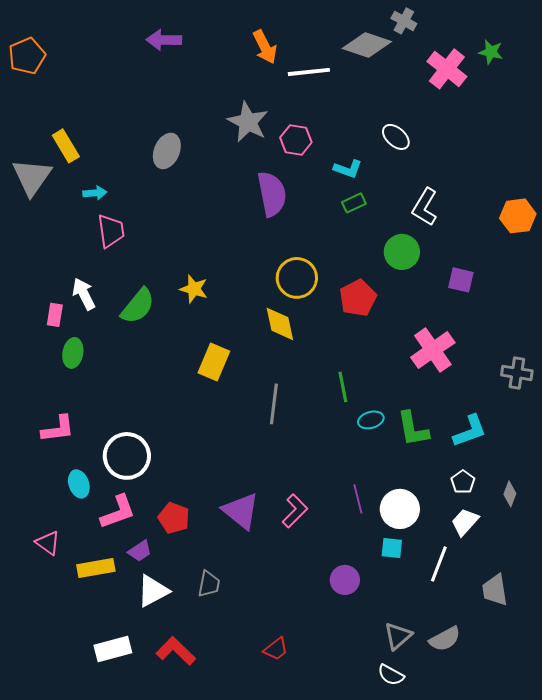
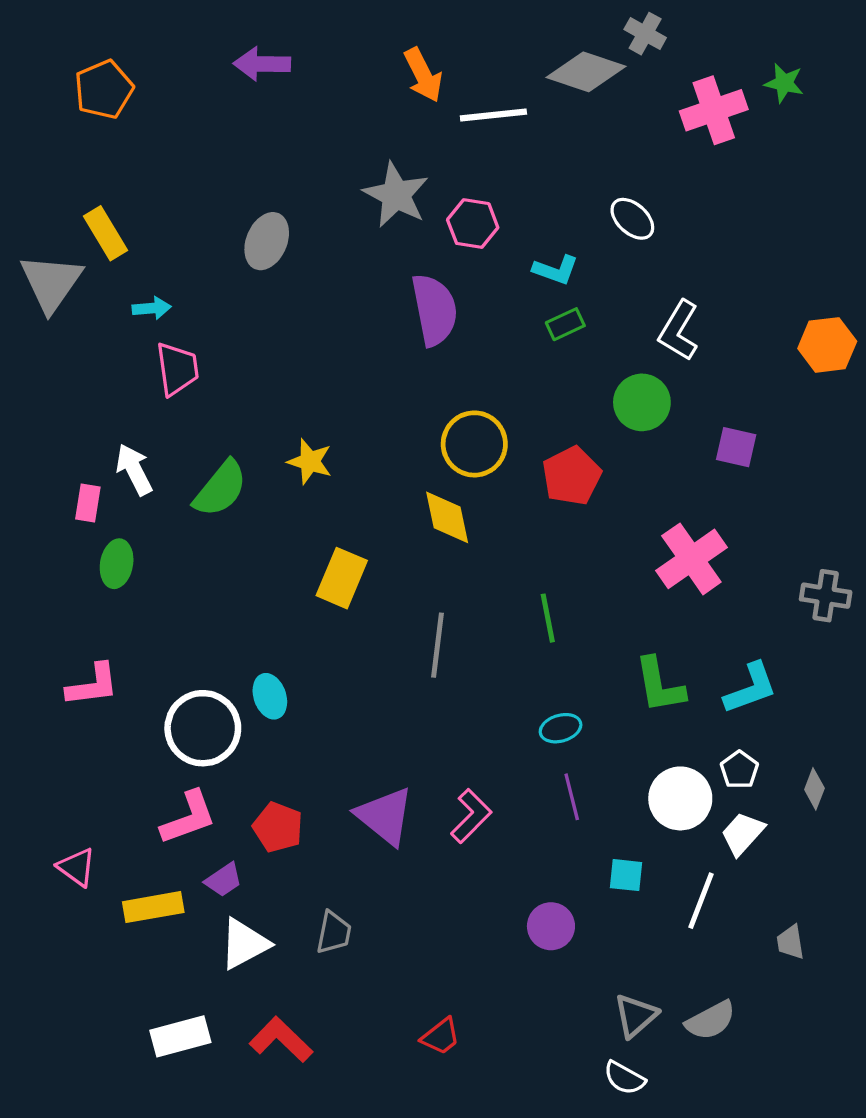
orange pentagon: (27, 56) -> (104, 89), moved
pink cross: (447, 69) -> (714, 110), turned 33
cyan ellipse: (371, 420) -> (561, 728), moved
cyan ellipse: (79, 484) -> (270, 696), moved
white circle: (400, 509) -> (680, 798), moved
gray trapezoid: (495, 590) -> (790, 942), size x0.7

